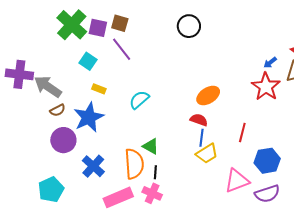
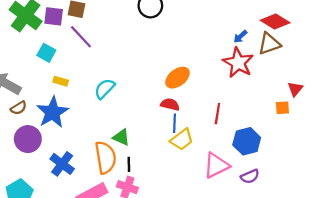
purple semicircle: (267, 194) -> (250, 176), size x0.7

